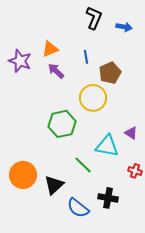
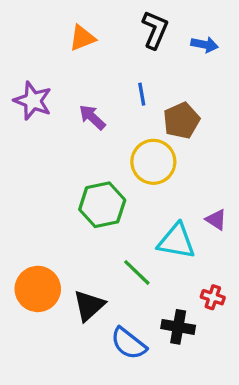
orange triangle: (50, 49) -> (82, 38), moved
red cross: (135, 171) -> (213, 297), moved

